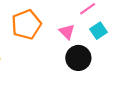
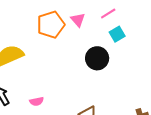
pink triangle: (67, 32) -> (78, 20), moved

